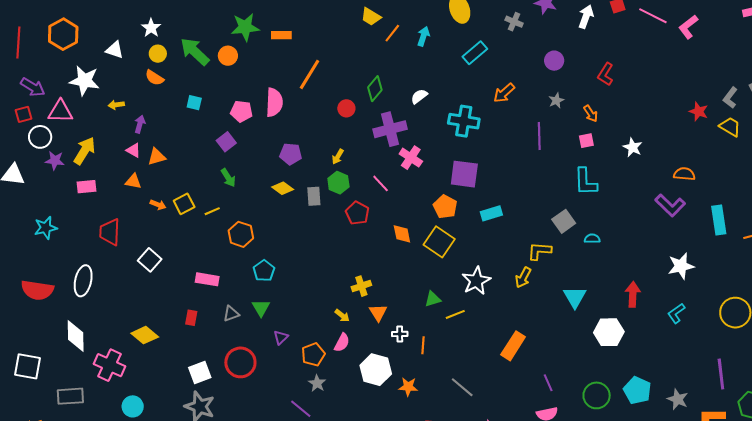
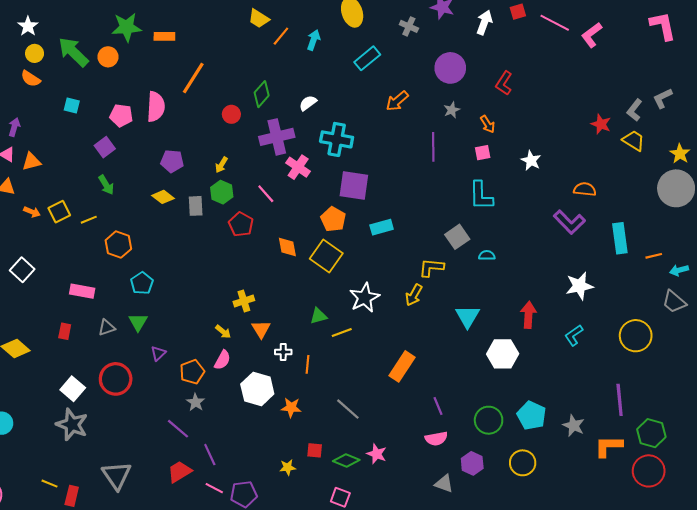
purple circle: (554, 61) -> (450, 68), size x1.5
cyan cross: (464, 121) -> (337, 139), moved
white square: (200, 373) -> (73, 389), turned -30

